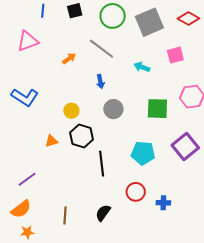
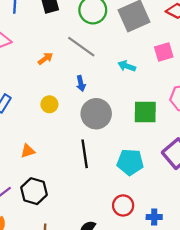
gray circle: (113, 109) -> (96, 114), size x1.4
yellow circle: (71, 111) -> (49, 104), moved
black hexagon: (82, 136) -> (34, 191), moved
black line: (102, 164) -> (85, 154), moved

